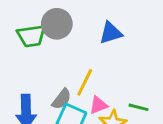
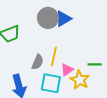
gray circle: (57, 24) -> (48, 18), moved
gray semicircle: (62, 99) -> (38, 62), moved

